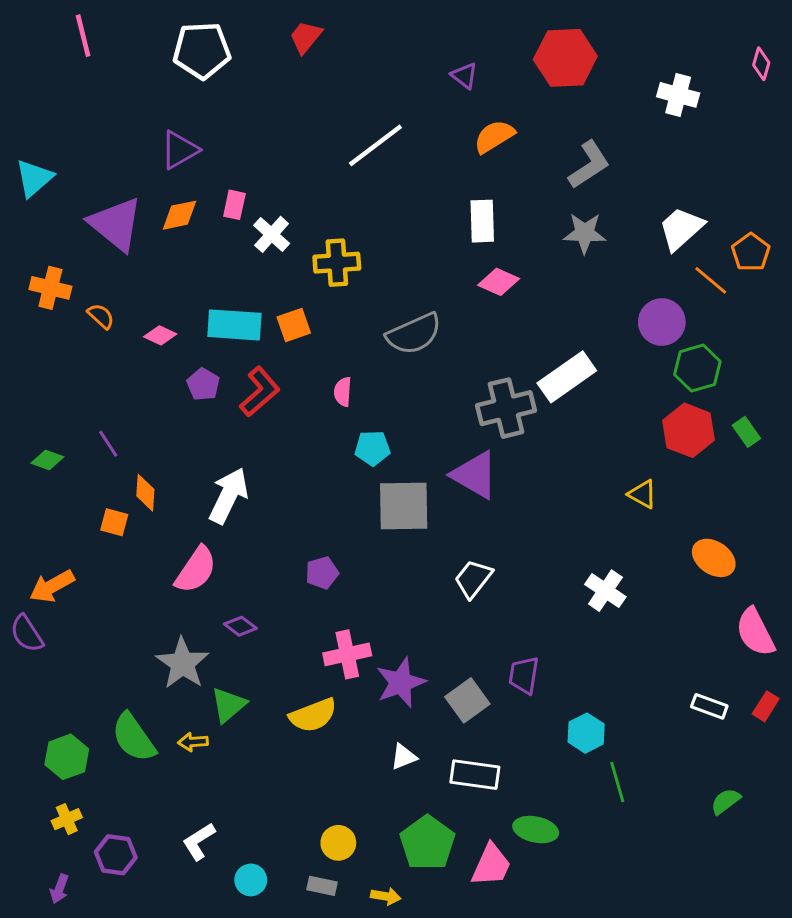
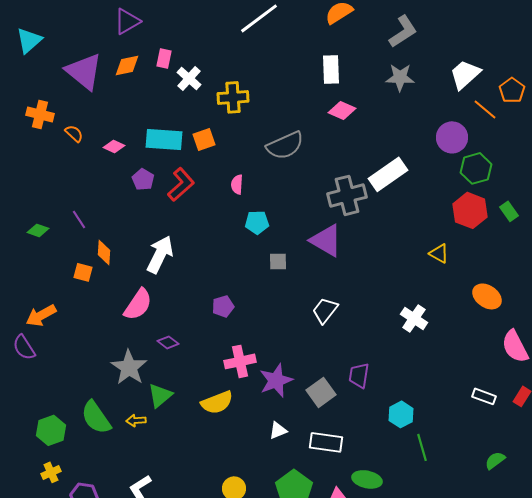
gray square: (404, 506) -> (278, 261), size x0.5

